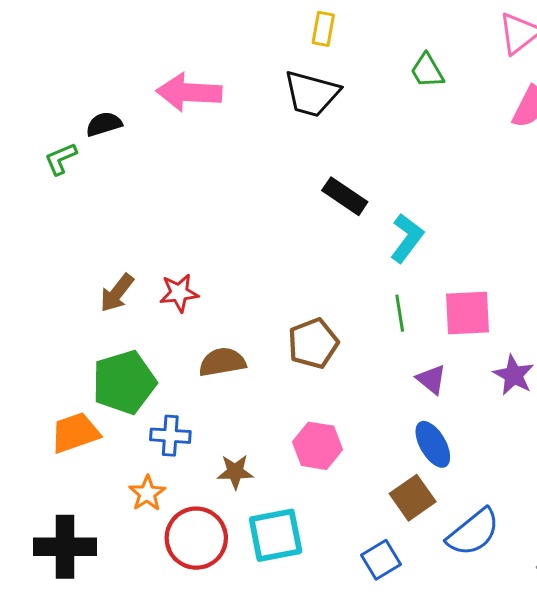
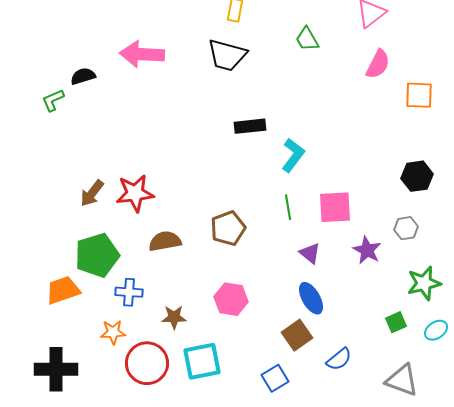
black rectangle: (345, 196) -> (250, 126), turned -40
red star: (179, 293) -> (135, 193), size x1.4
orange star: (147, 493) -> (113, 332), turned 30
blue semicircle: (473, 532) -> (339, 359), size x0.7

